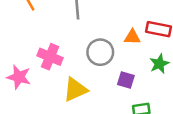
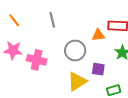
pink star: (19, 77) -> (13, 50), moved
yellow triangle: (75, 90) -> (77, 81), moved

